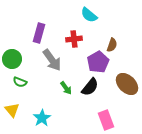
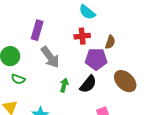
red cross: (74, 39) -> (82, 36), moved
purple pentagon: (98, 62) -> (96, 59), turned 30
green arrow: (66, 88) -> (64, 85), turned -128

